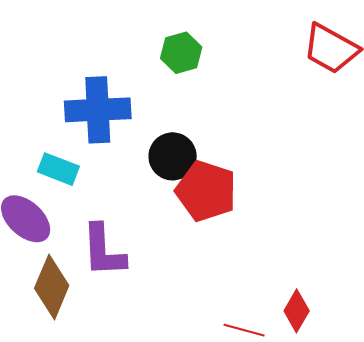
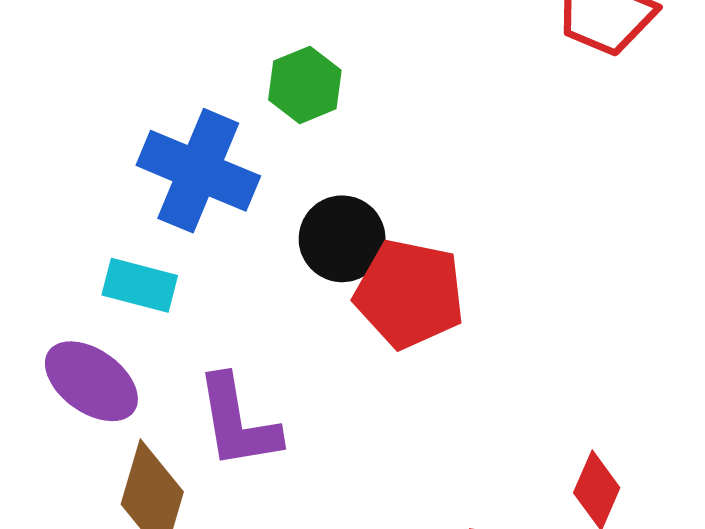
green hexagon: (181, 53) -> (305, 85), moved
blue cross: (98, 110) -> (198, 171), turned 32

